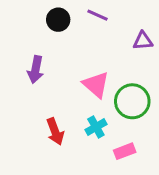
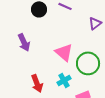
purple triangle: (143, 41) -> (95, 23), turned -32
purple arrow: (35, 70) -> (24, 42), turned -36

